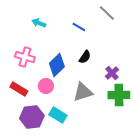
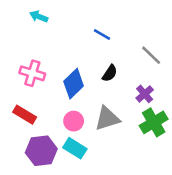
gray line: (107, 13) -> (151, 55), moved
cyan arrow: (39, 23) -> (39, 16), moved
pink circle: (46, 86) -> (74, 121), moved
green cross: (119, 95) -> (154, 122), turned -30

